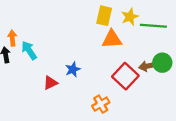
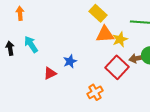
yellow rectangle: (104, 16) -> (98, 13), turned -60
yellow star: (130, 17) -> (120, 39), moved
orange arrow: (12, 38) -> (20, 13), moved

